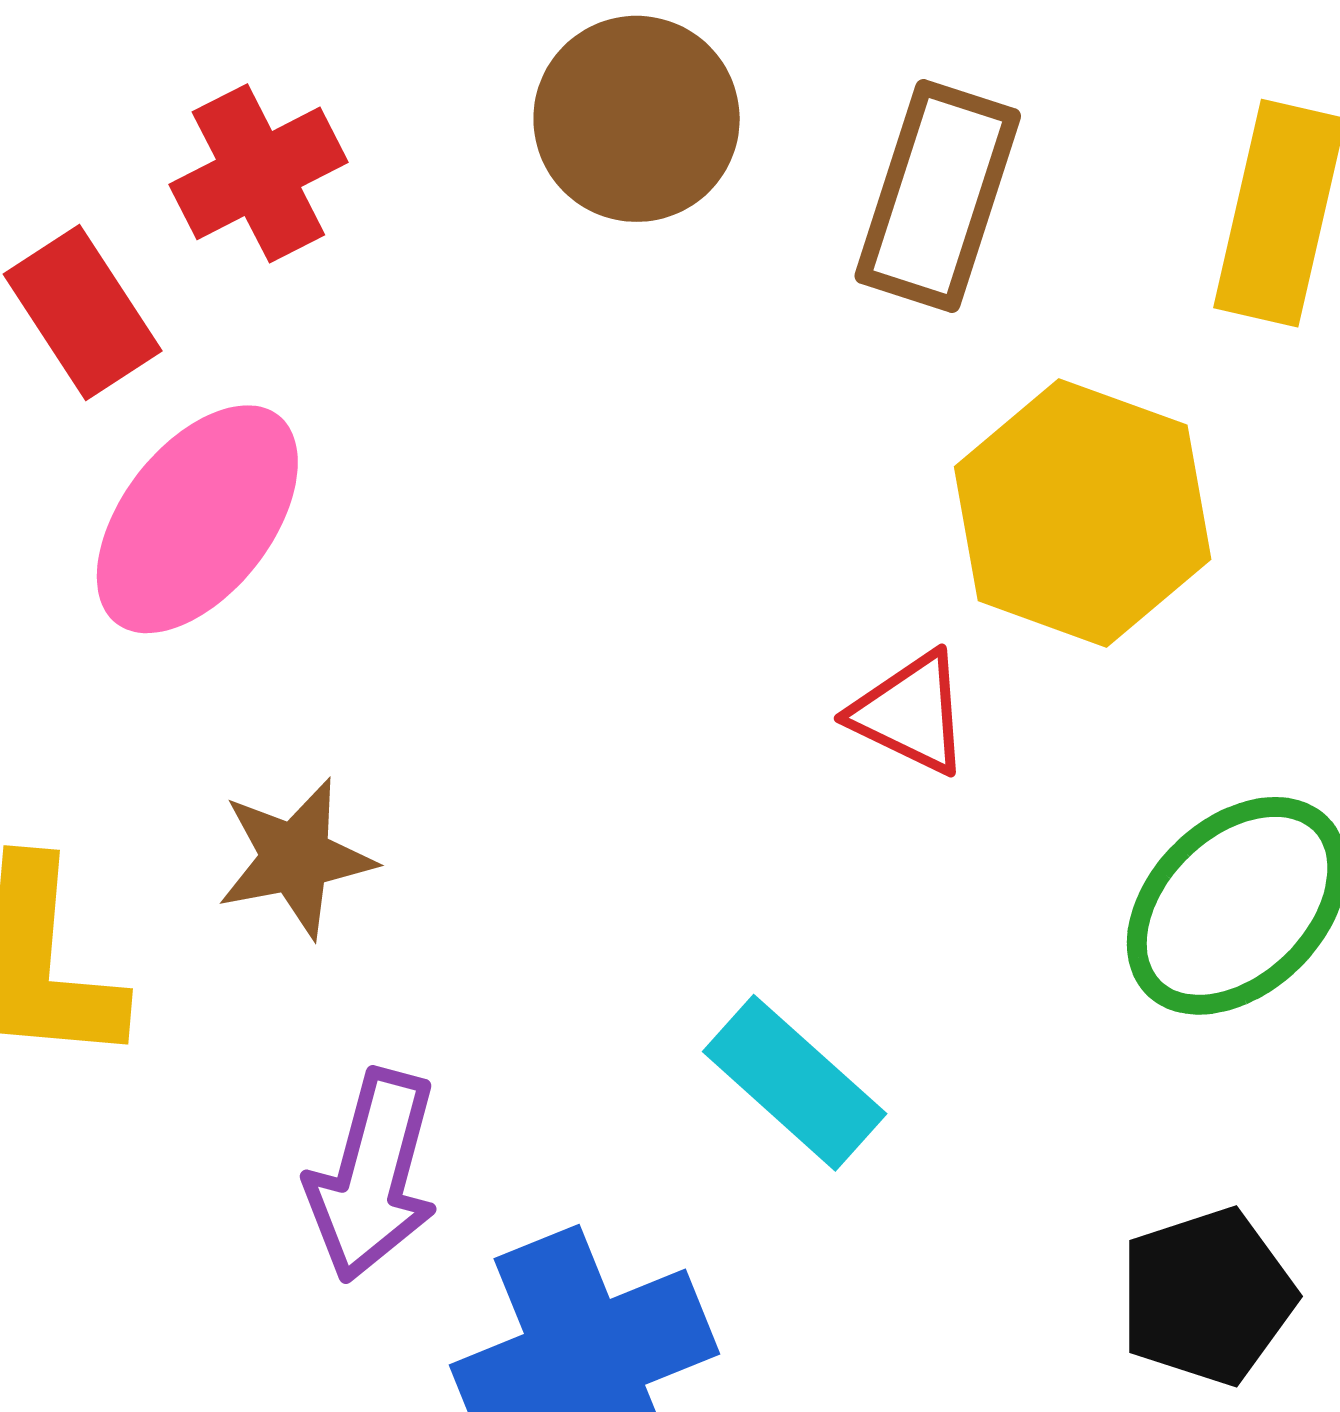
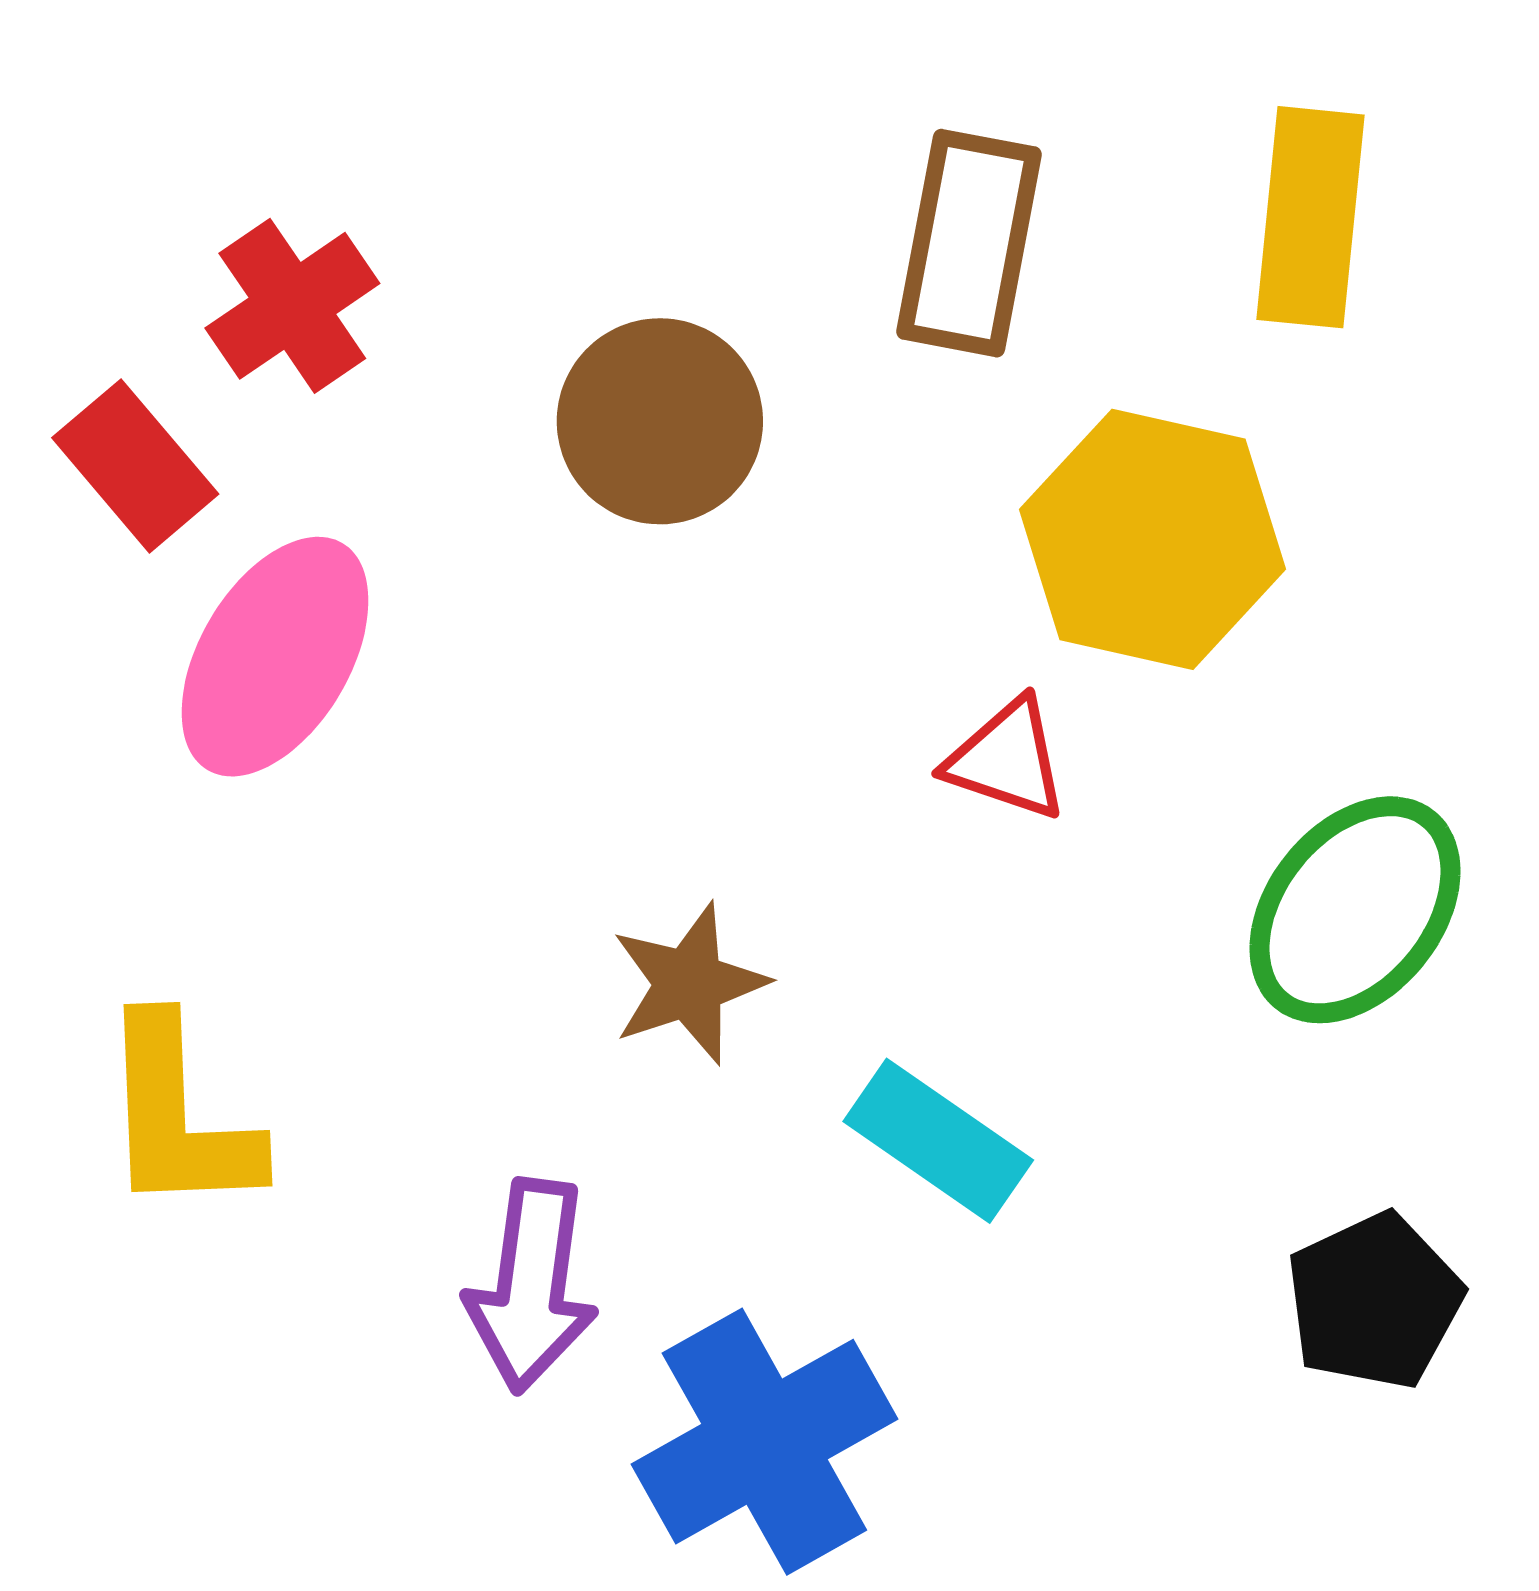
brown circle: (637, 119) -> (660, 421), moved
brown star: (296, 858) -> (689, 984), moved

